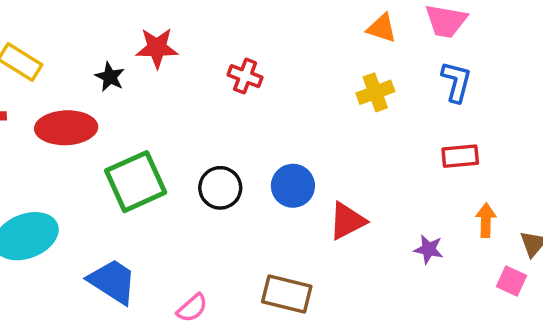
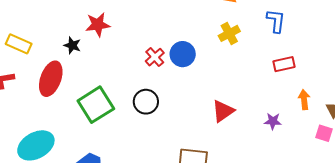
red cross: (245, 76) -> (155, 57), moved, turned 36
red ellipse: (66, 128) -> (51, 79), turned -60
blue circle: (293, 186) -> (183, 54), moved

